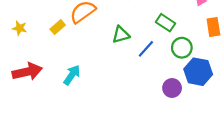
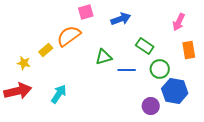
yellow star: (20, 28) -> (24, 63), moved
blue line: (146, 49) -> (127, 70), turned 48

